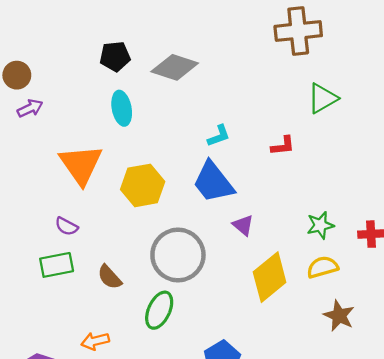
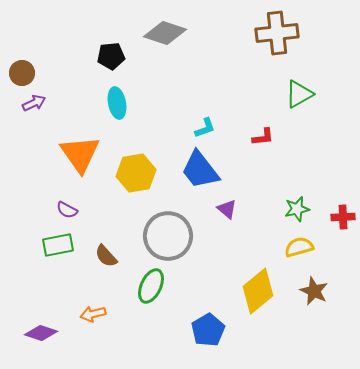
gray diamond: (175, 67) -> (165, 33), moved
yellow diamond: (270, 277) -> (258, 291), moved

